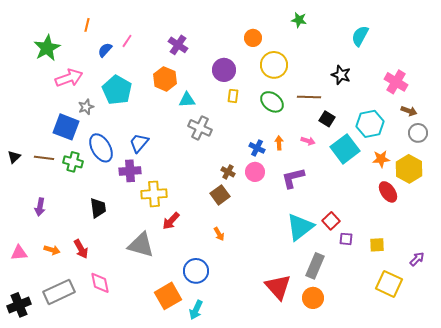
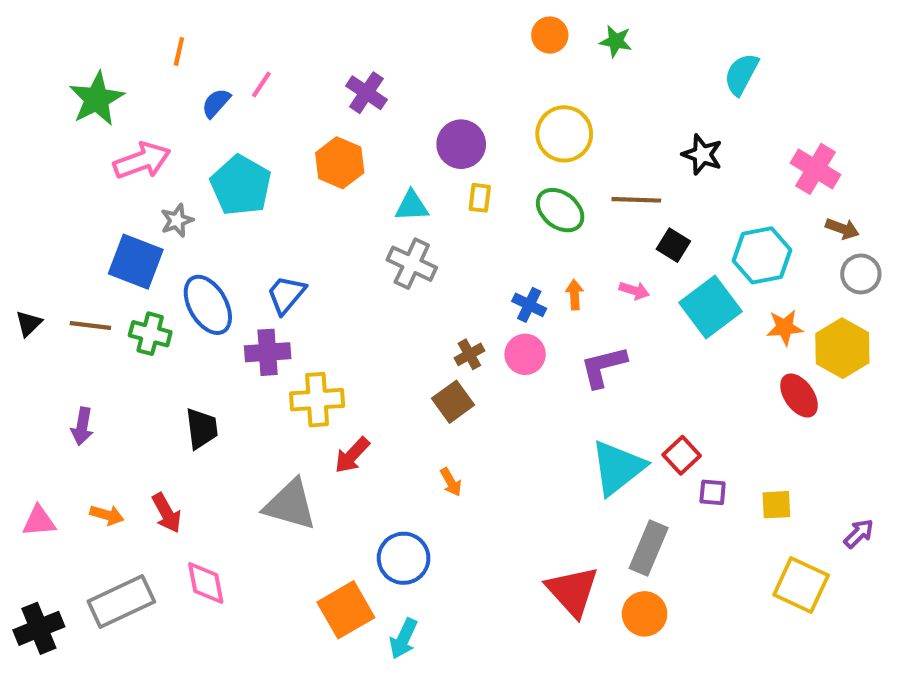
orange circle: (253, 38) -> (550, 35), moved
cyan triangle: (187, 100) -> (412, 206), moved
brown cross: (228, 172) -> (469, 354), turned 32

